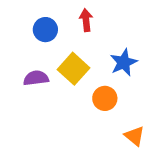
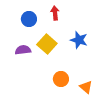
blue star: (124, 62) -> (79, 40), turned -30
orange circle: (105, 98) -> (61, 79), moved

